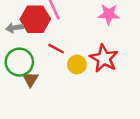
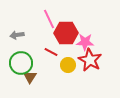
pink star: (109, 14) -> (85, 42), moved
red hexagon: (35, 19) -> (66, 33), moved

